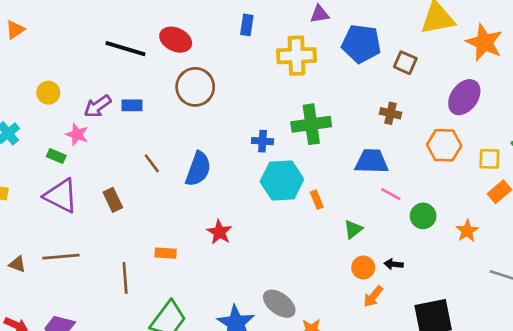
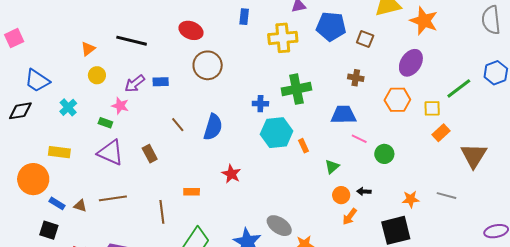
orange triangle: (15, 30) -> (88, 49), moved
black line: (126, 49) -> (132, 41), moved
orange star: (467, 231) -> (411, 199), moved, turned 30

